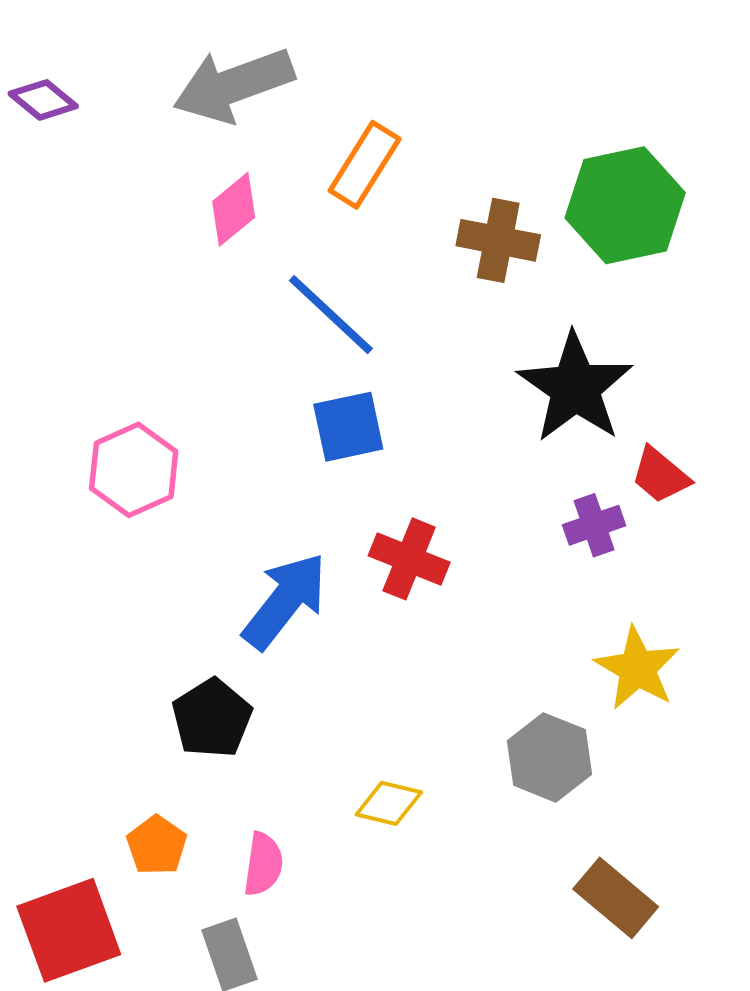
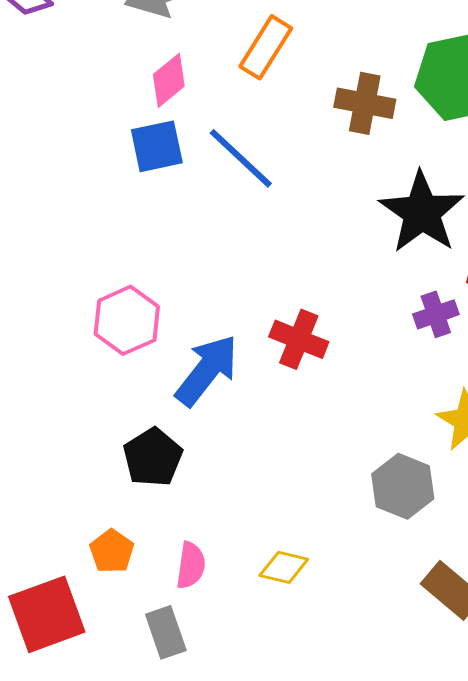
blue square: (348, 427) -> (157, 146), moved
pink hexagon: (134, 470) -> (127, 320), moved
yellow diamond: (389, 803) -> (284, 567), moved

